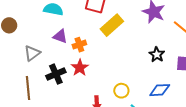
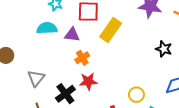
purple triangle: (60, 36) -> (72, 35), moved
red star: (80, 68) -> (88, 81), turned -30

